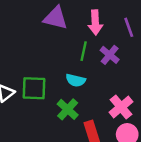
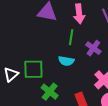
purple cross: (110, 55) -> (93, 48), moved
green cross: (68, 109) -> (50, 92), moved

